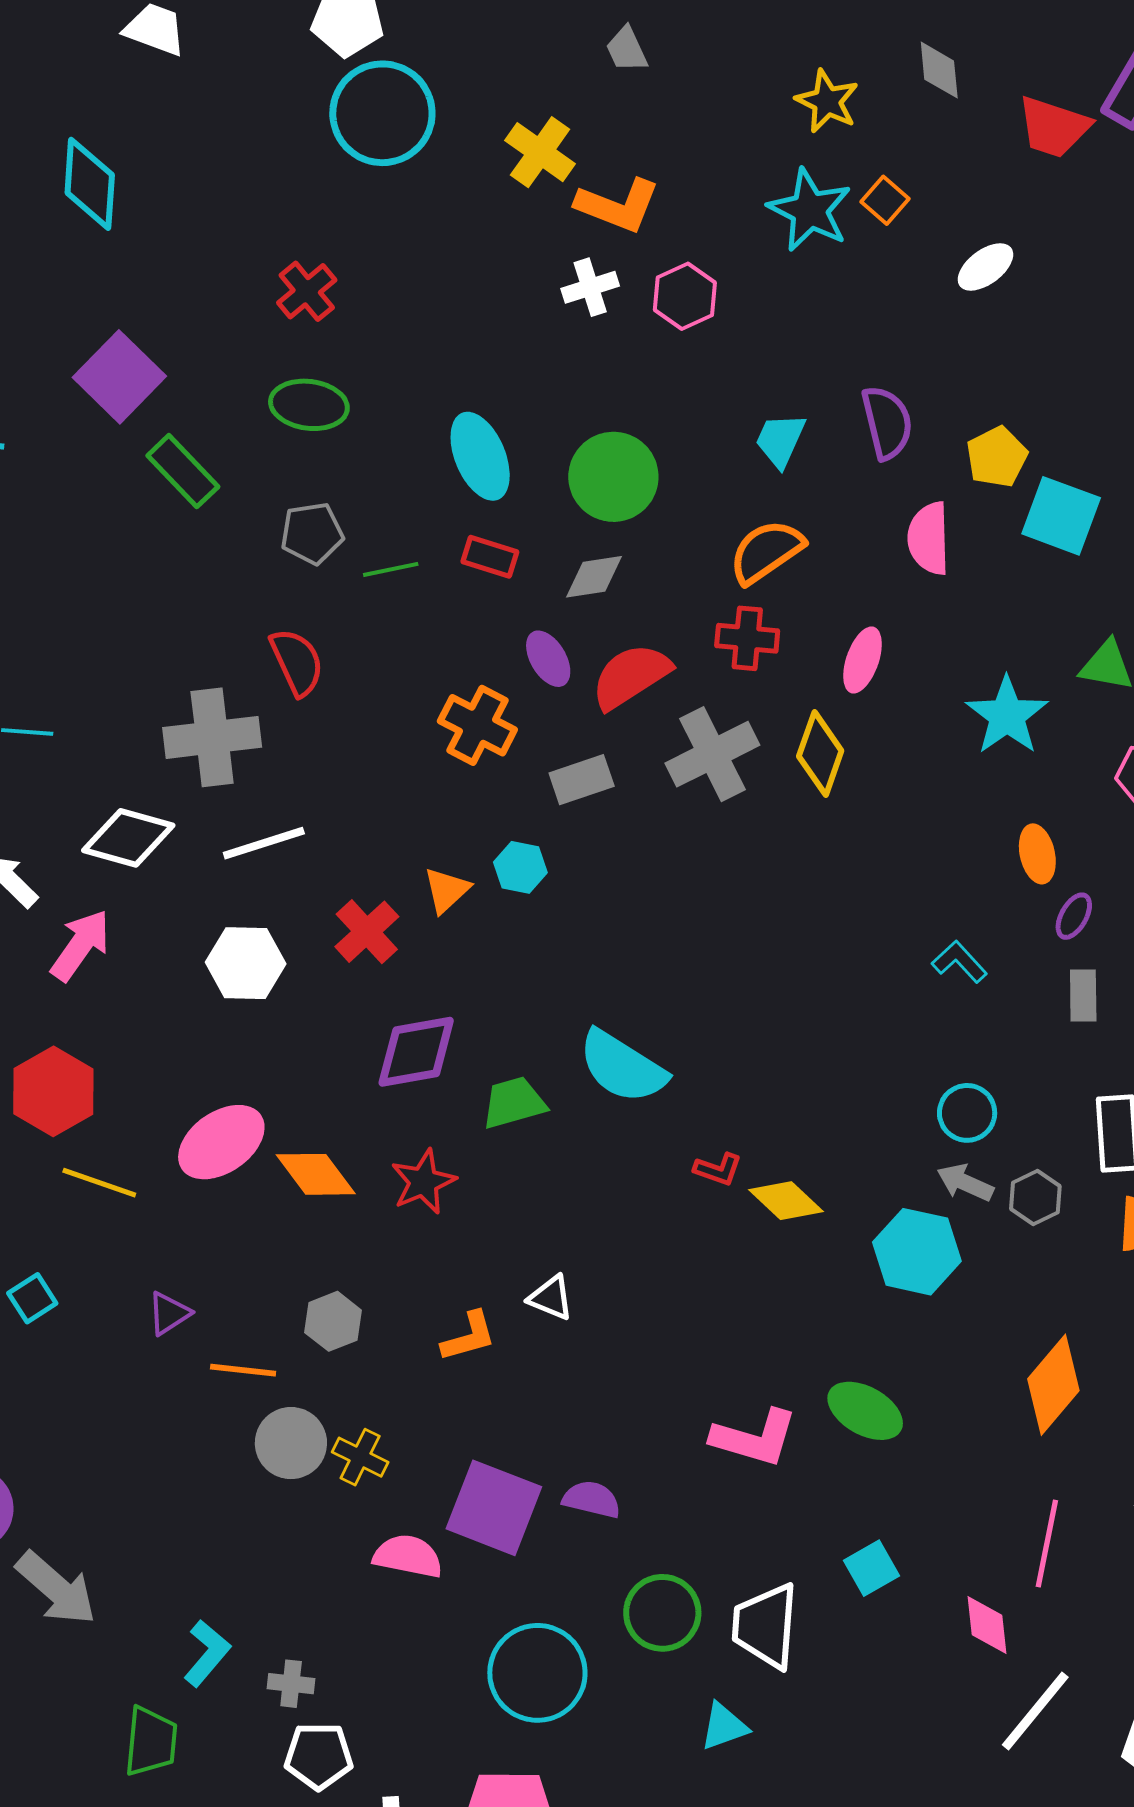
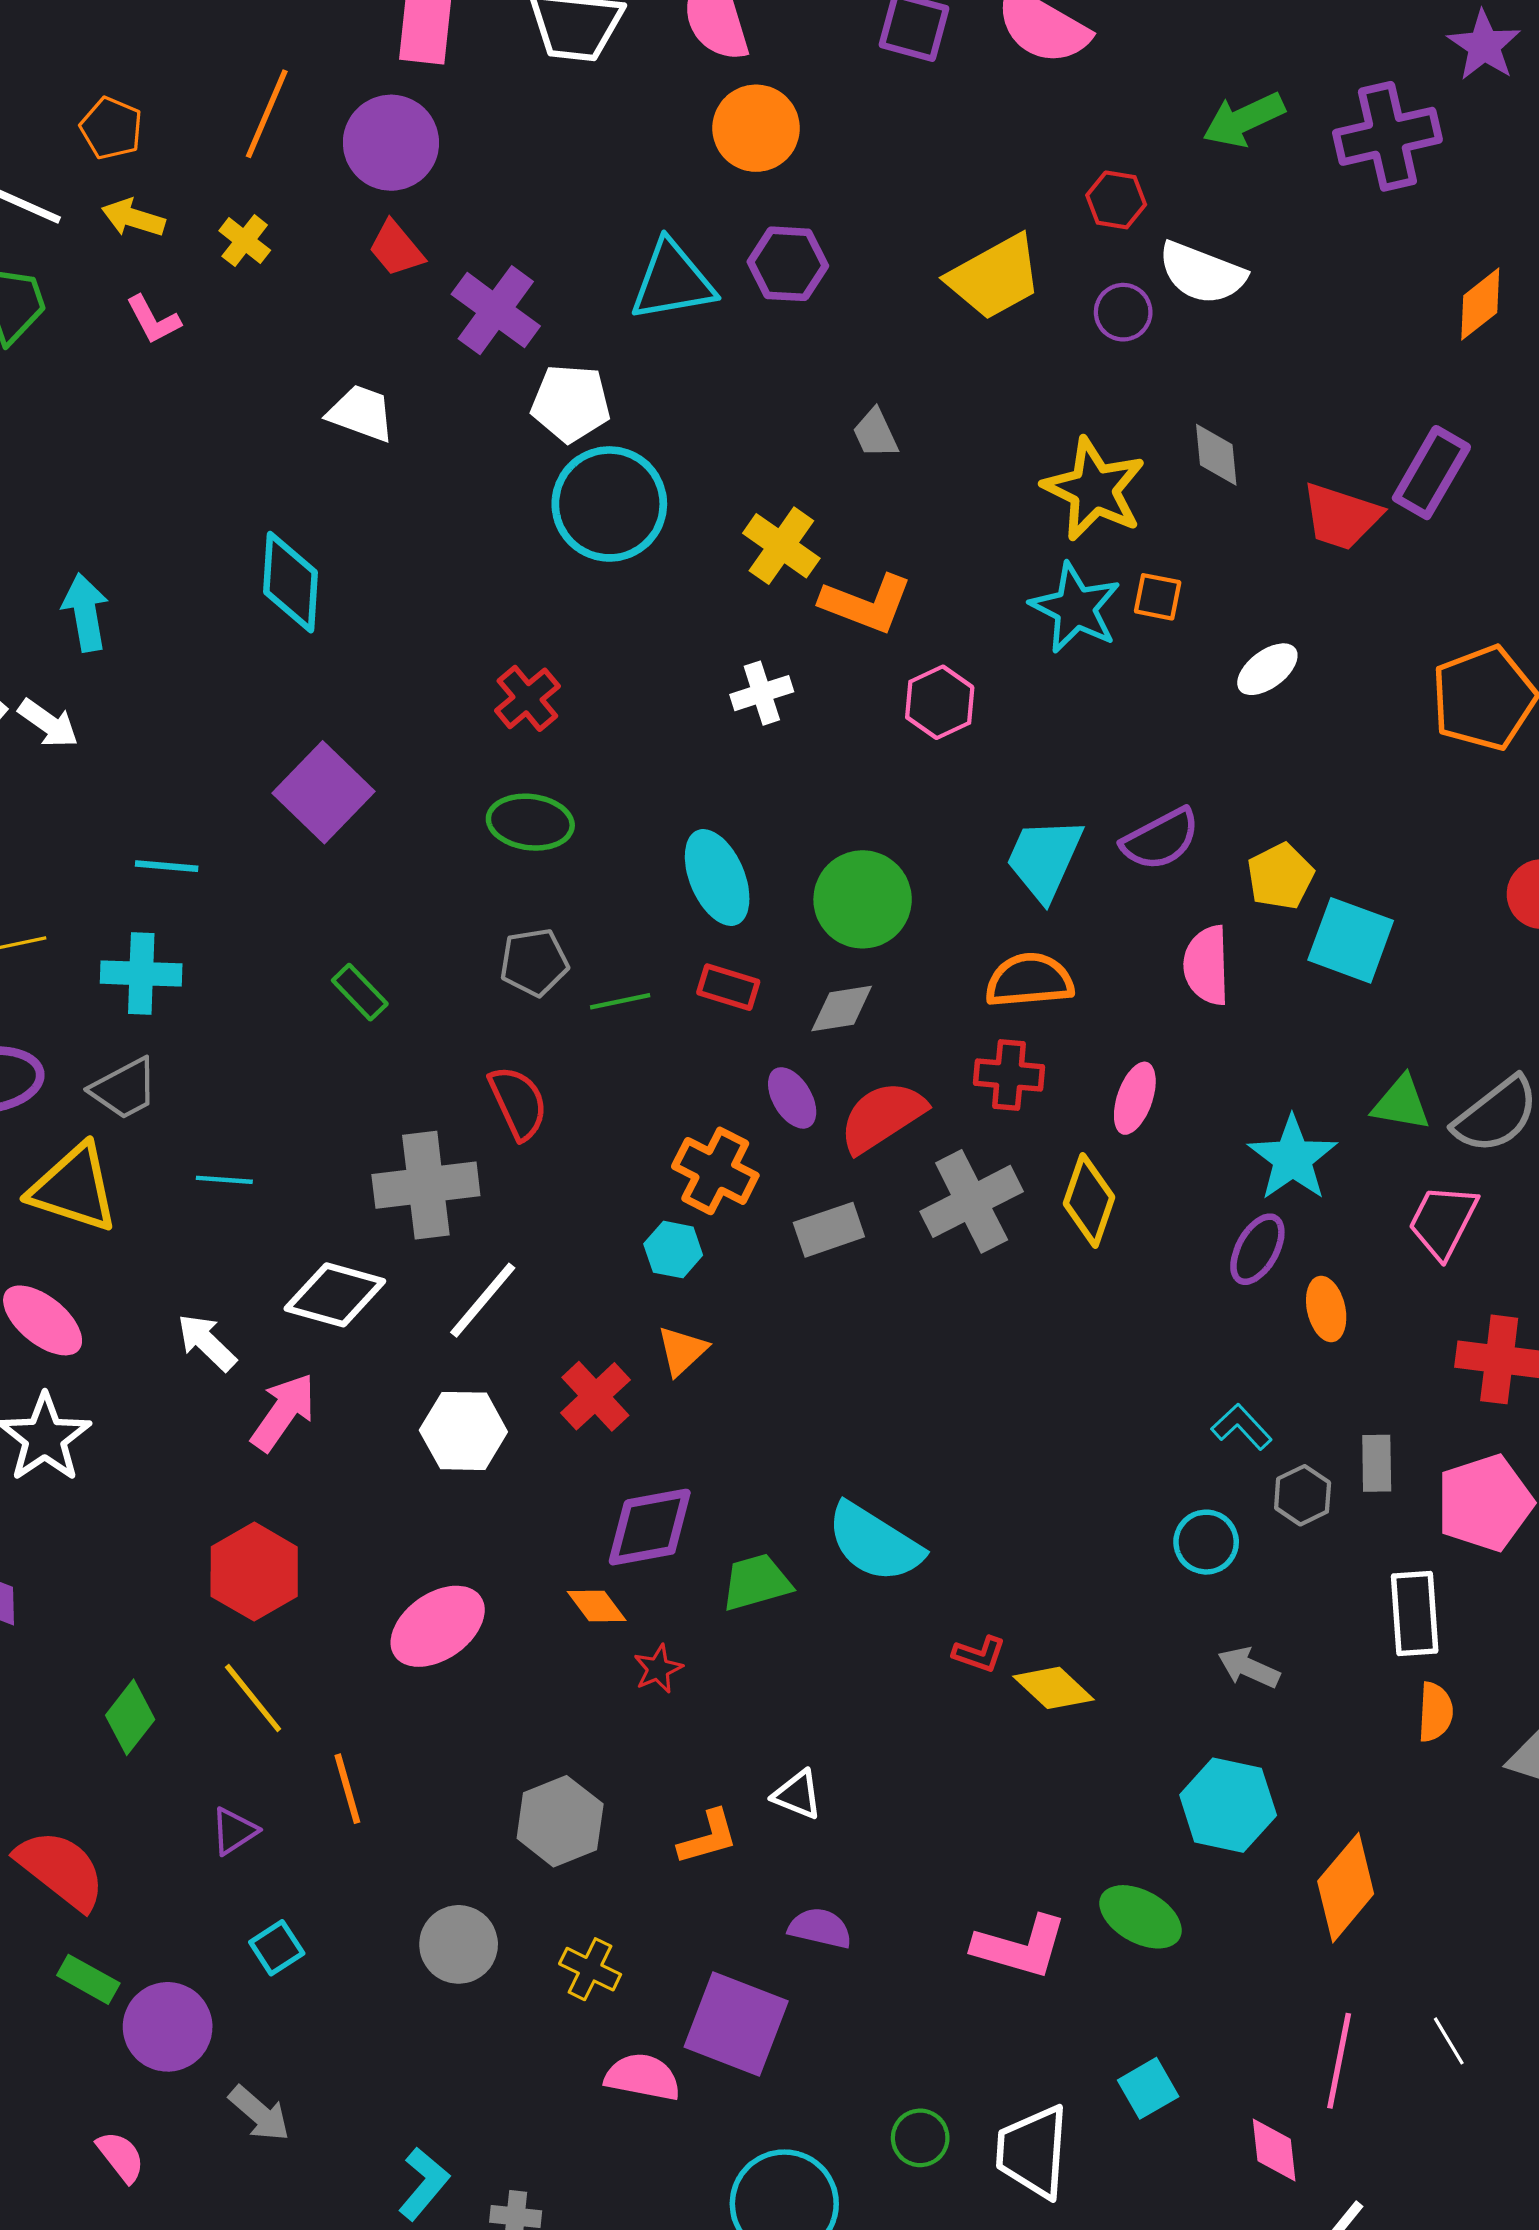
yellow star: (827, 101) -> (1094, 489), size x1.5
orange square: (885, 200) -> (1158, 597), turned -30
white cross: (590, 287) -> (762, 693), moved
purple semicircle: (887, 423) -> (1161, 839), turned 76
cyan trapezoid: (780, 440) -> (1044, 859), size x1.4
green rectangle: (183, 471) -> (360, 992), moved, size x0.7
orange semicircle: (766, 551) -> (1029, 980), turned 30
white line: (264, 843) -> (483, 1300), turned -32
cyan hexagon: (520, 867) -> (673, 1250), moved
purple ellipse: (1074, 916) -> (1257, 1249), moved, size x1.4
cyan circle: (967, 1113) -> (1206, 1542), moved
orange diamond: (316, 1174) -> (597, 1606), moved, size x0.7
red star: (423, 1182) -> (658, 1669), size x0.7
yellow line: (99, 1183) -> (253, 1698), moved, turned 32
gray hexagon: (1035, 1198) -> (1303, 1495), moved
cyan hexagon: (917, 1252) -> (1228, 1805), moved
cyan square: (32, 1298) -> (277, 1948), moved
purple triangle: (169, 1313) -> (234, 1831), moved
gray hexagon: (333, 1321) -> (560, 1821), size x1.4
orange line: (243, 1370) -> (347, 1789), moved, turned 68
gray circle: (291, 1443) -> (459, 1944), moved
purple semicircle: (592, 1499) -> (820, 1928), moved
gray arrow: (56, 1588) -> (259, 2114), size x0.7
green circle: (662, 1613) -> (920, 2138), size x0.7

